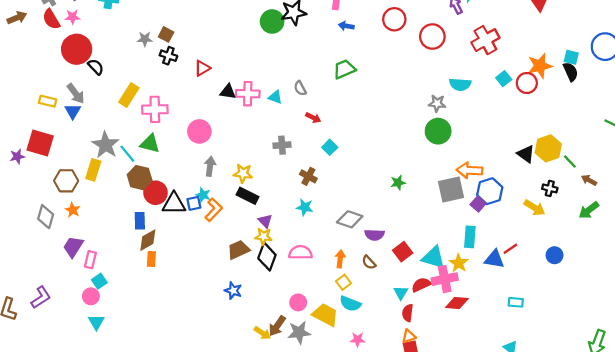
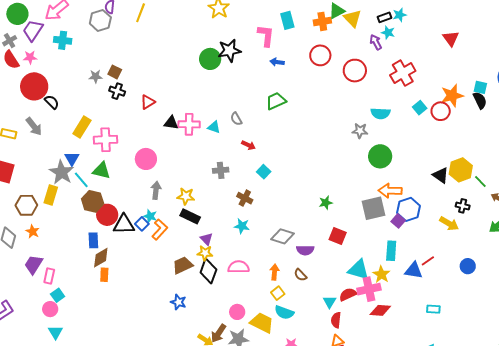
blue triangle: (73, 111) -> (72, 159), moved
green circle: (438, 131) -> (380, 156), moved
blue square: (194, 203) -> (142, 224), turned -32
red square: (403, 252) -> (338, 236), moved, turned -30

